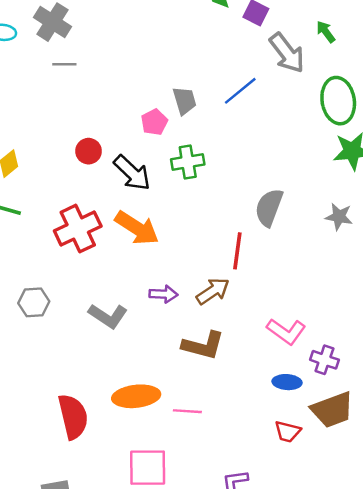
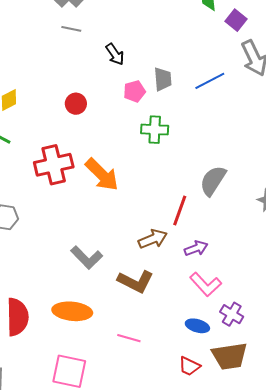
black arrow: (132, 173) -> (115, 54), moved, size x0.7
purple arrow: (164, 294) -> (196, 248), moved, turned -35
gray L-shape: (108, 316) -> (87, 257), moved
pink line: (187, 411) -> (129, 338), moved

